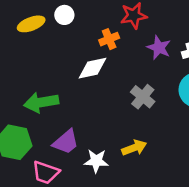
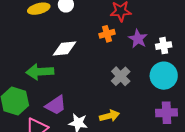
orange cross: (109, 39) -> (107, 34), moved
white diamond: (93, 68) -> (65, 48), moved

